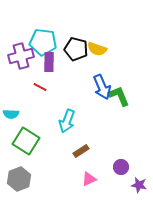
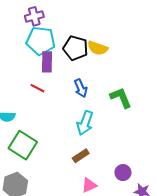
purple cross: (21, 56) -> (34, 16), moved, size x0.7
blue arrow: (102, 87) -> (81, 88), moved, size x0.7
cyan arrow: (67, 121) -> (85, 123), moved

